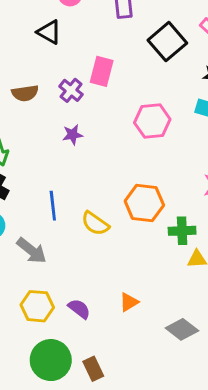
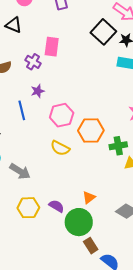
black square: (167, 42) -> (103, 32), moved
pink hexagon: (152, 121) -> (62, 115), moved
blue line: (53, 206) -> (22, 110), moved
green circle: (51, 360) -> (79, 222), moved
brown rectangle: (93, 369) -> (91, 246), moved

